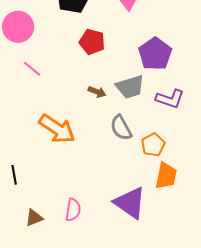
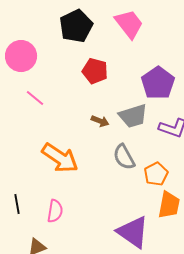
pink semicircle: (73, 210) -> (55, 211), moved

